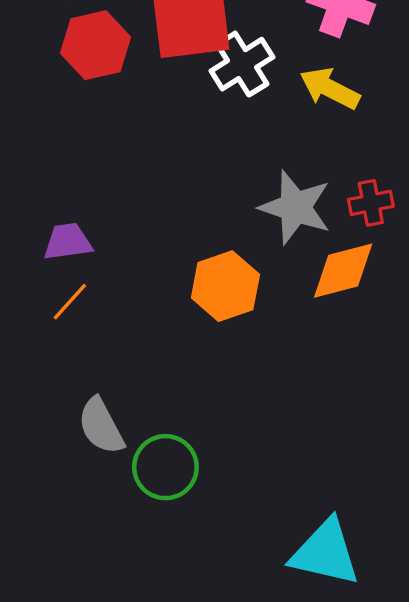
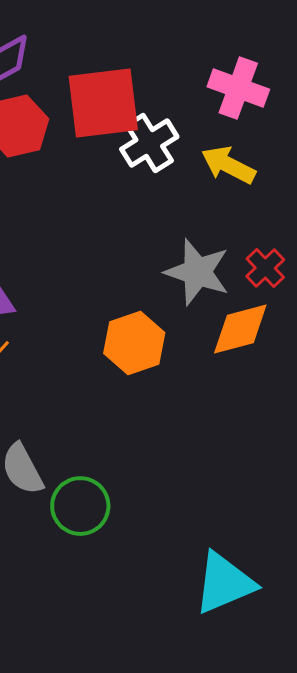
red cross: (371, 203) -> (265, 268), turned -33
cyan triangle: (325, 553) -> (224, 583), turned -36

